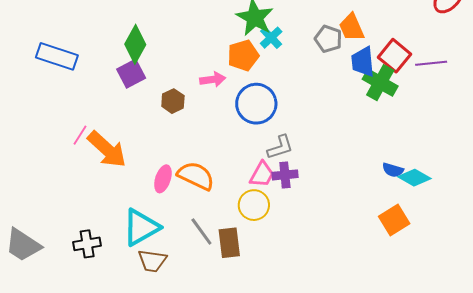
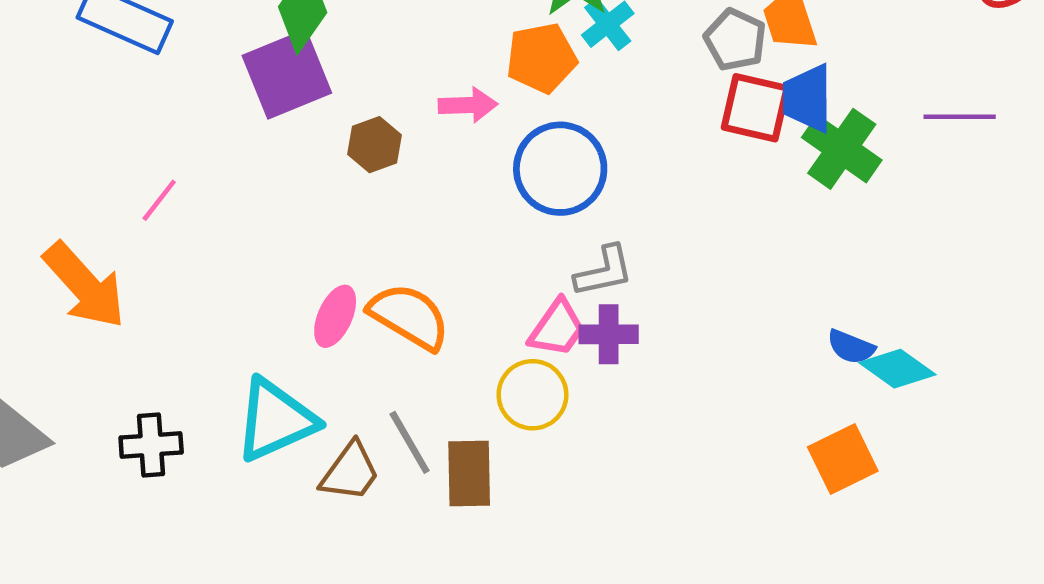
red square: (395, 56) -> (755, 108), moved, turned -32
purple square: (131, 74) -> (287, 74), size x1.4
orange arrow: (107, 149) -> (84, 285), moved
brown trapezoid: (152, 261) -> (350, 472), moved, turned -68

